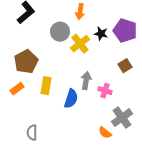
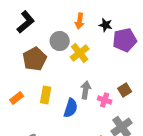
purple pentagon: (125, 31) -> (125, 40), turned -30
black star: (101, 34) -> (106, 25), moved
brown pentagon: (26, 62) -> (35, 59), moved
brown square: (125, 66) -> (125, 90), moved

